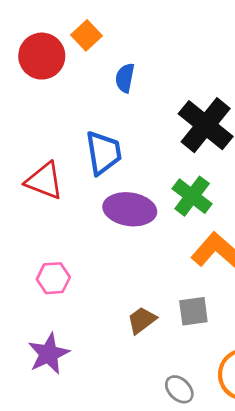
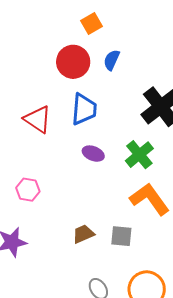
red circle: (42, 56) -> (73, 62), moved
purple ellipse: (130, 209) -> (93, 154), size x0.6

